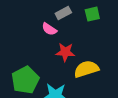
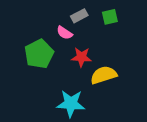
green pentagon: (25, 80) -> (39, 54), moved

